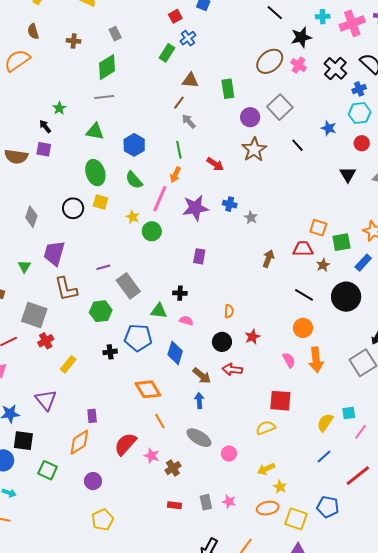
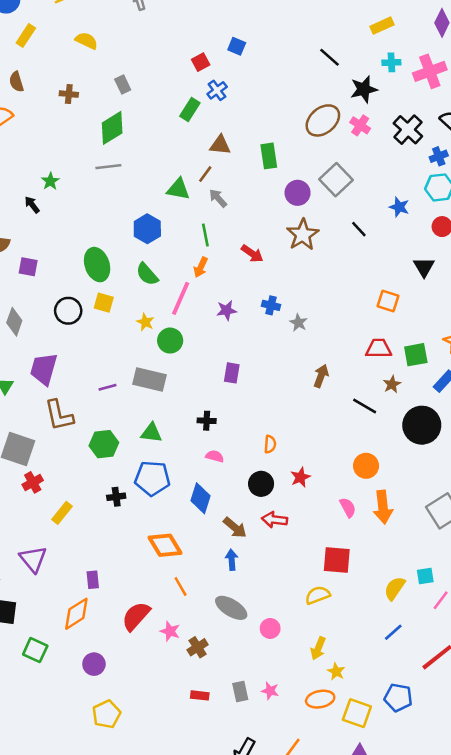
green triangle: (95, 131) -> (178, 189), moved
purple square: (44, 149) -> (28, 267), moved
purple star: (195, 208) -> (227, 310), size x0.6
orange square: (318, 228) -> (388, 301), moved
red trapezoid: (303, 249) -> (379, 348), moved
gray rectangle: (128, 286) -> (150, 379), moved, turned -40
black line: (304, 295) -> (365, 406), moved
green triangle: (159, 311) -> (151, 433), moved
yellow arrow: (266, 469) -> (318, 648), turned -42

